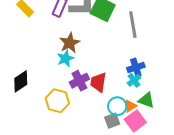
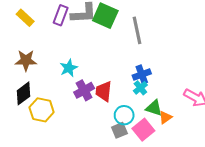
brown star: (70, 43) -> (26, 60), moved, turned 30
yellow hexagon: (57, 101) -> (42, 110), moved
orange triangle: (130, 106) -> (165, 117), moved

